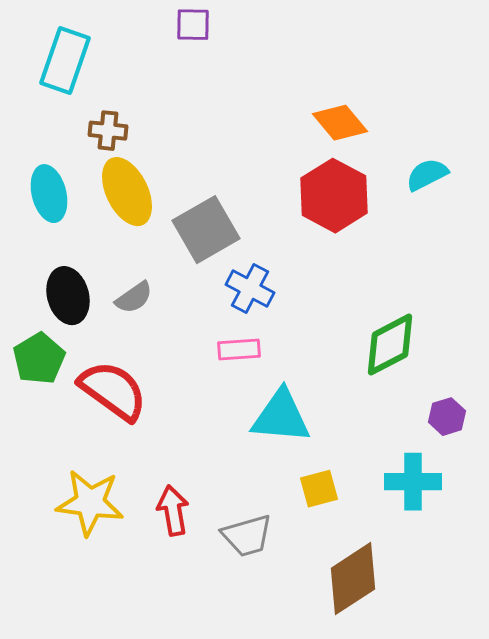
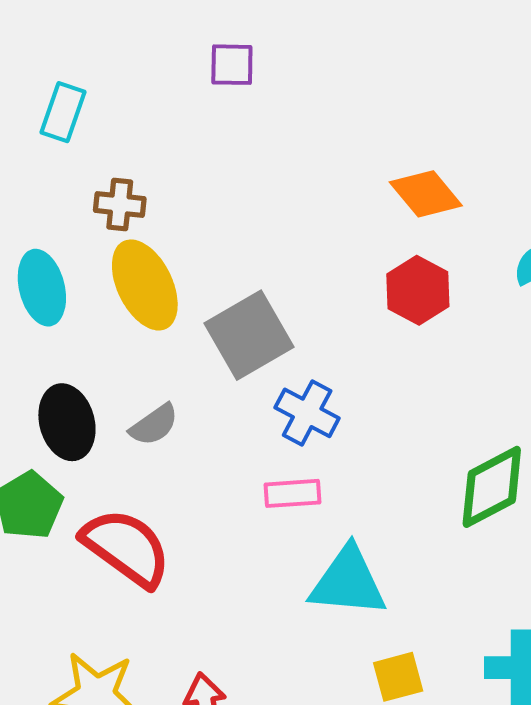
cyan rectangle: (65, 61) -> (63, 112), size x0.7
red hexagon: (334, 196) -> (418, 290), size x0.7

